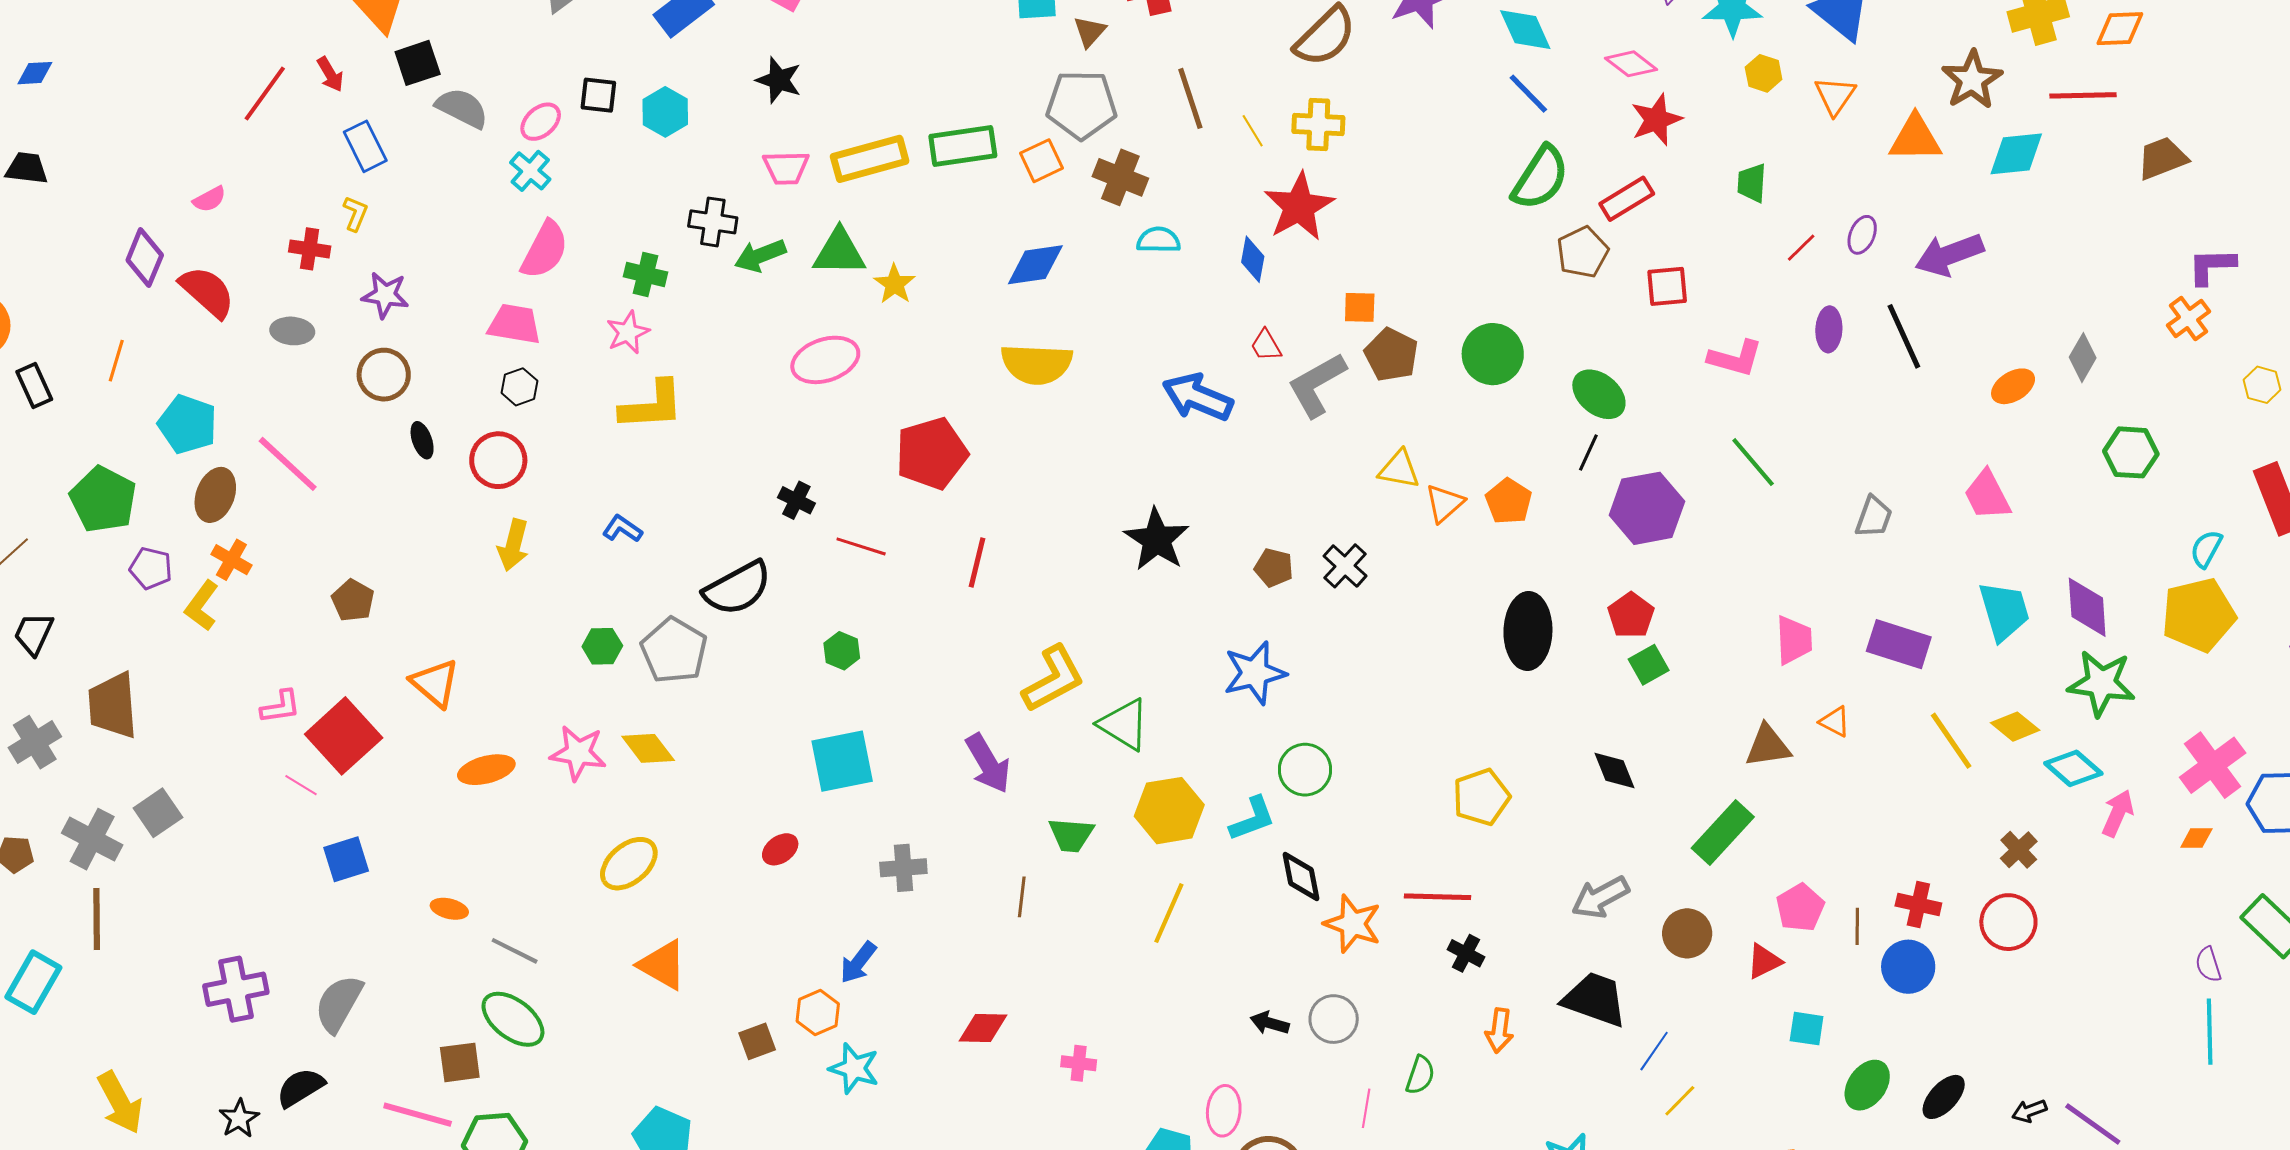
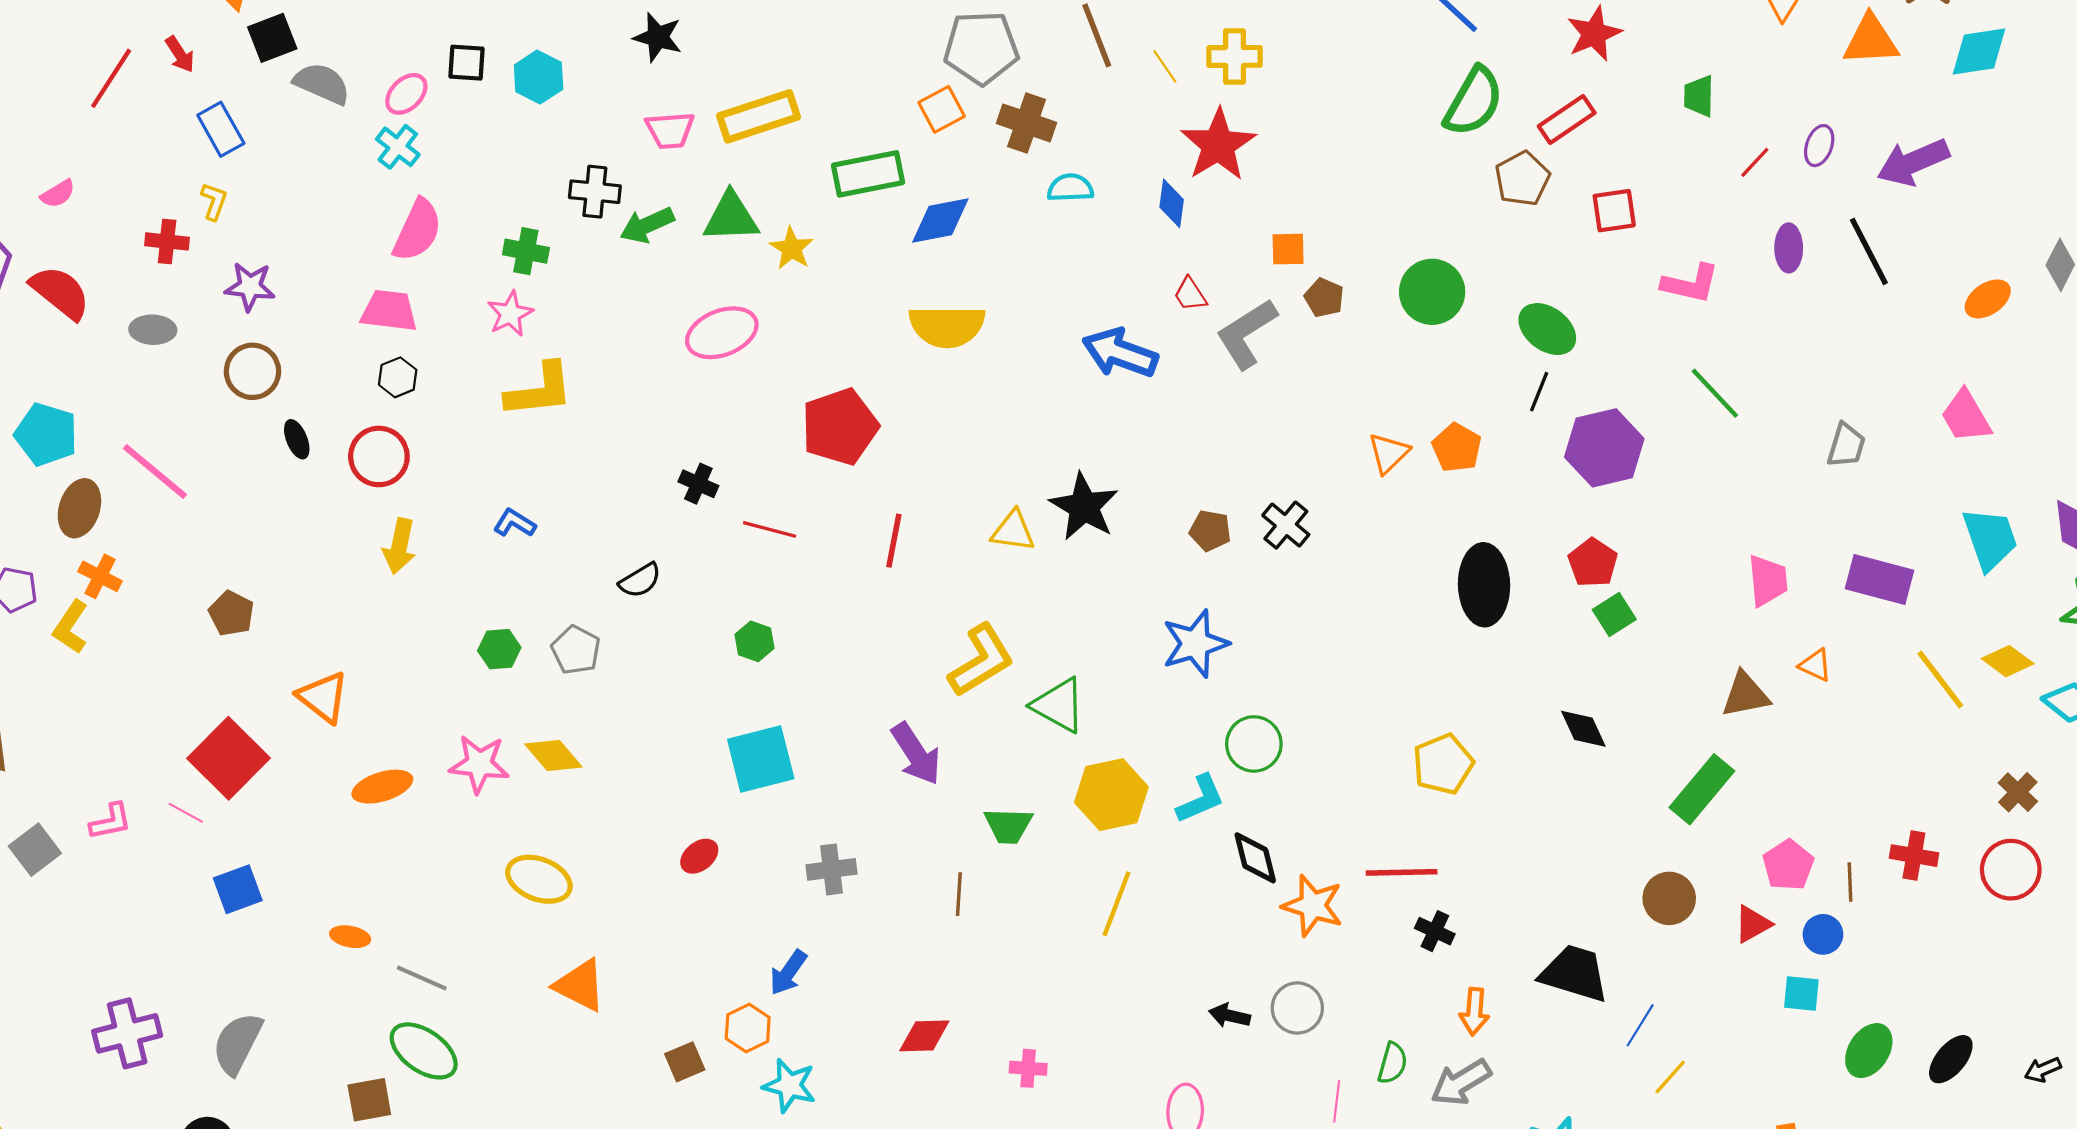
green rectangle: (963, 146) -> (868, 174), moved
brown pentagon: (1391, 355) -> (1324, 298), size x0.7
yellow triangle: (1399, 469) -> (1013, 531), moved
black semicircle: (737, 588) -> (640, 580), size x0.6
gray pentagon: (674, 650) -> (576, 650), size x0.7
pink L-shape: (281, 707) -> (111, 821), moved
yellow ellipse: (629, 864) -> (539, 879), turned 64
gray arrow: (1600, 897) -> (1461, 1082), moved
blue circle: (1908, 967) -> (1823, 934), moved, size x0.7

